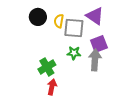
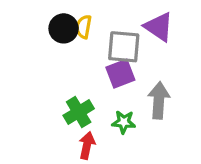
yellow semicircle: (59, 21) -> (84, 27), moved
purple square: (99, 44) -> (120, 74), moved
green star: (74, 53) -> (124, 122), moved

